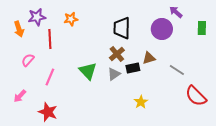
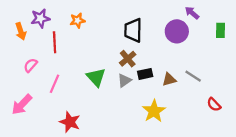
brown triangle: (149, 58) -> (169, 79), moved
pink arrow: (20, 96) -> (22, 105), size x1.5
red semicircle: (196, 96) -> (214, 105), size x0.6
yellow star: (141, 102) -> (154, 111), size x1.5
red star: (48, 112) -> (70, 122), moved

